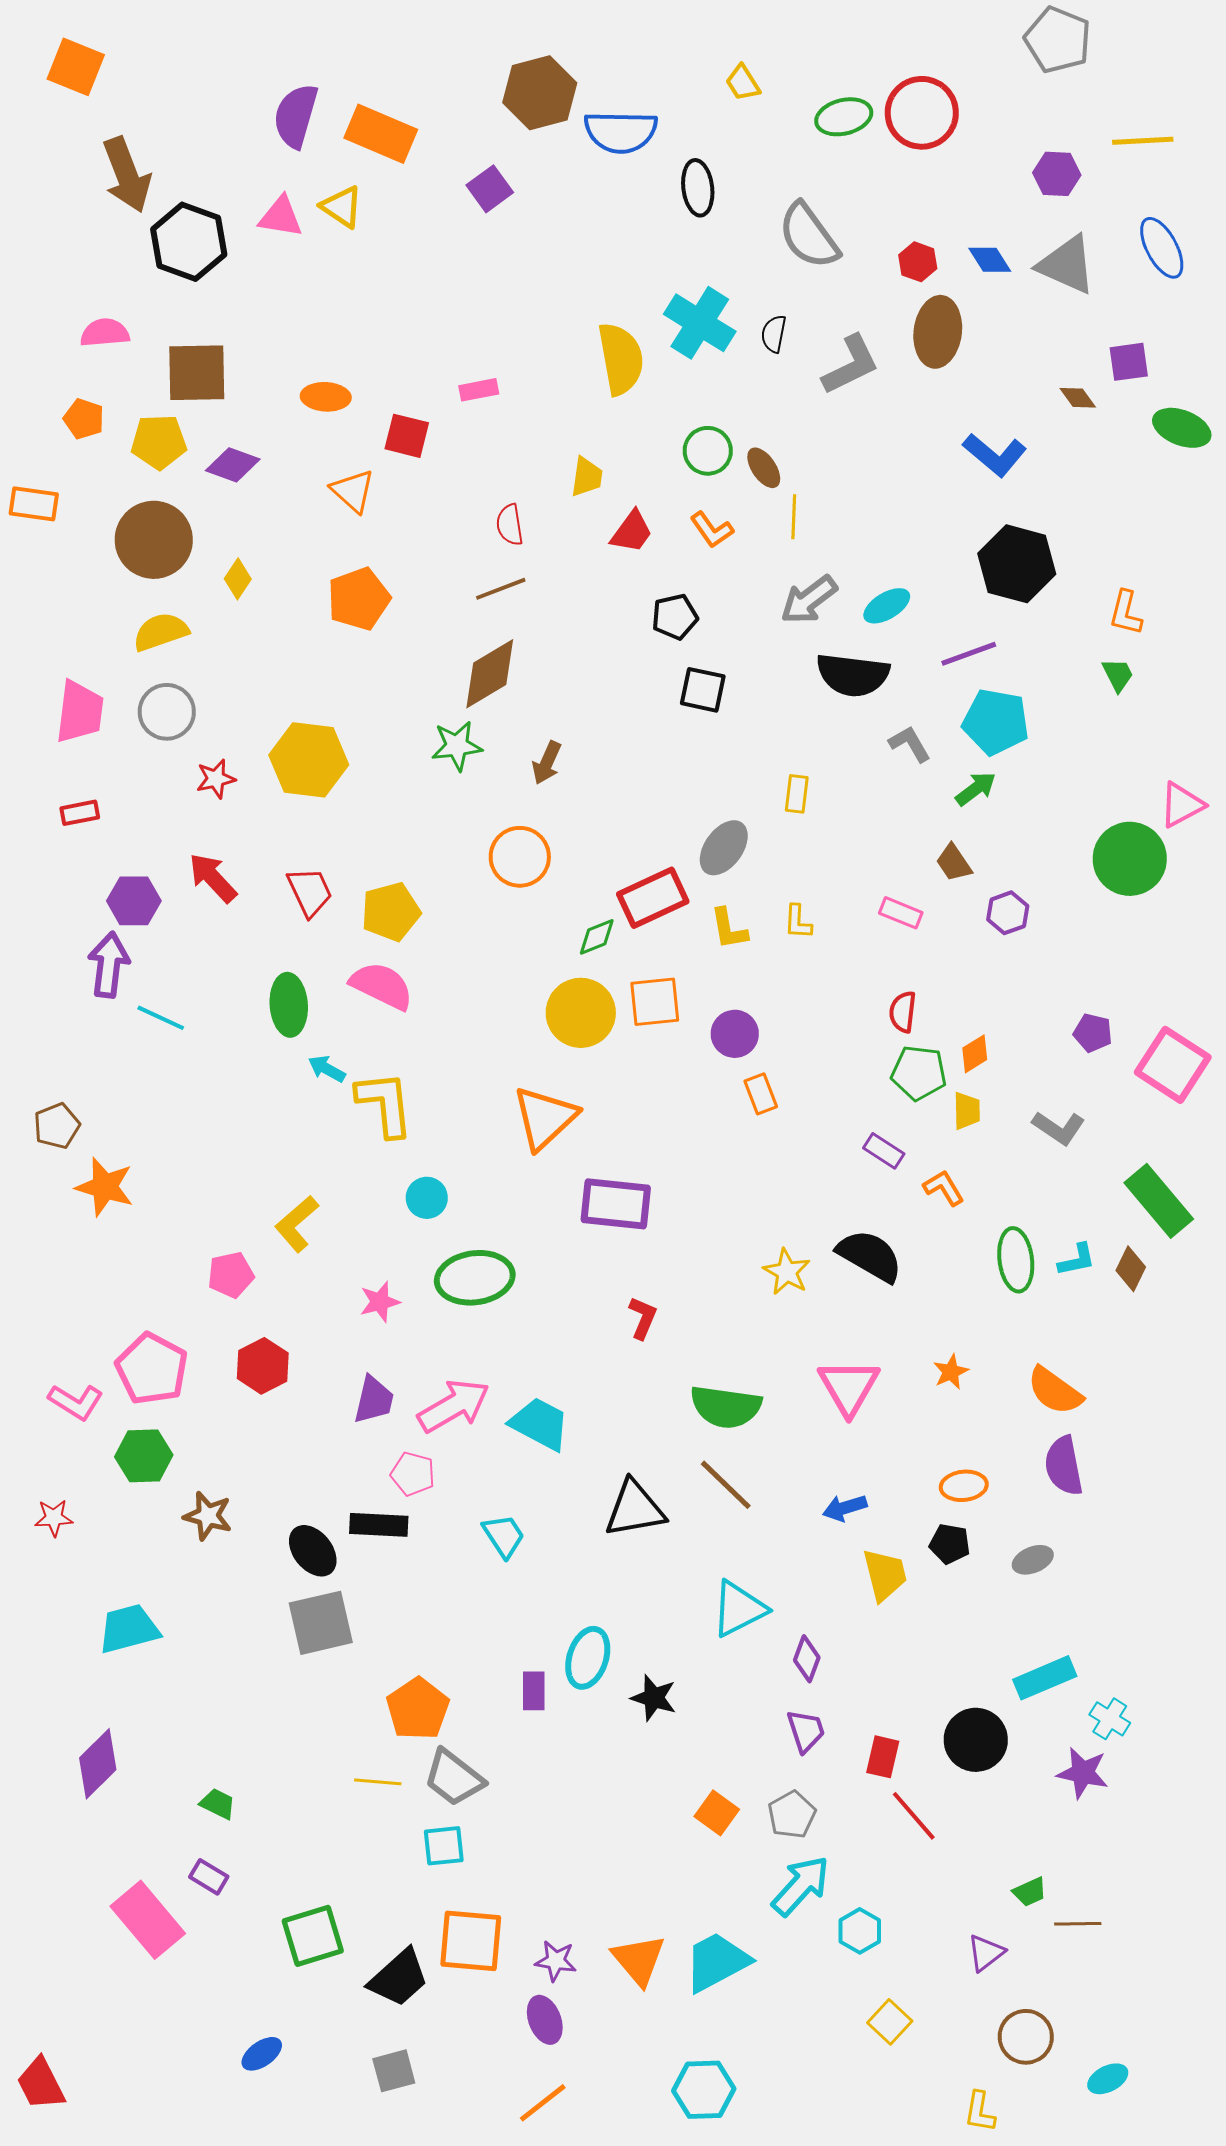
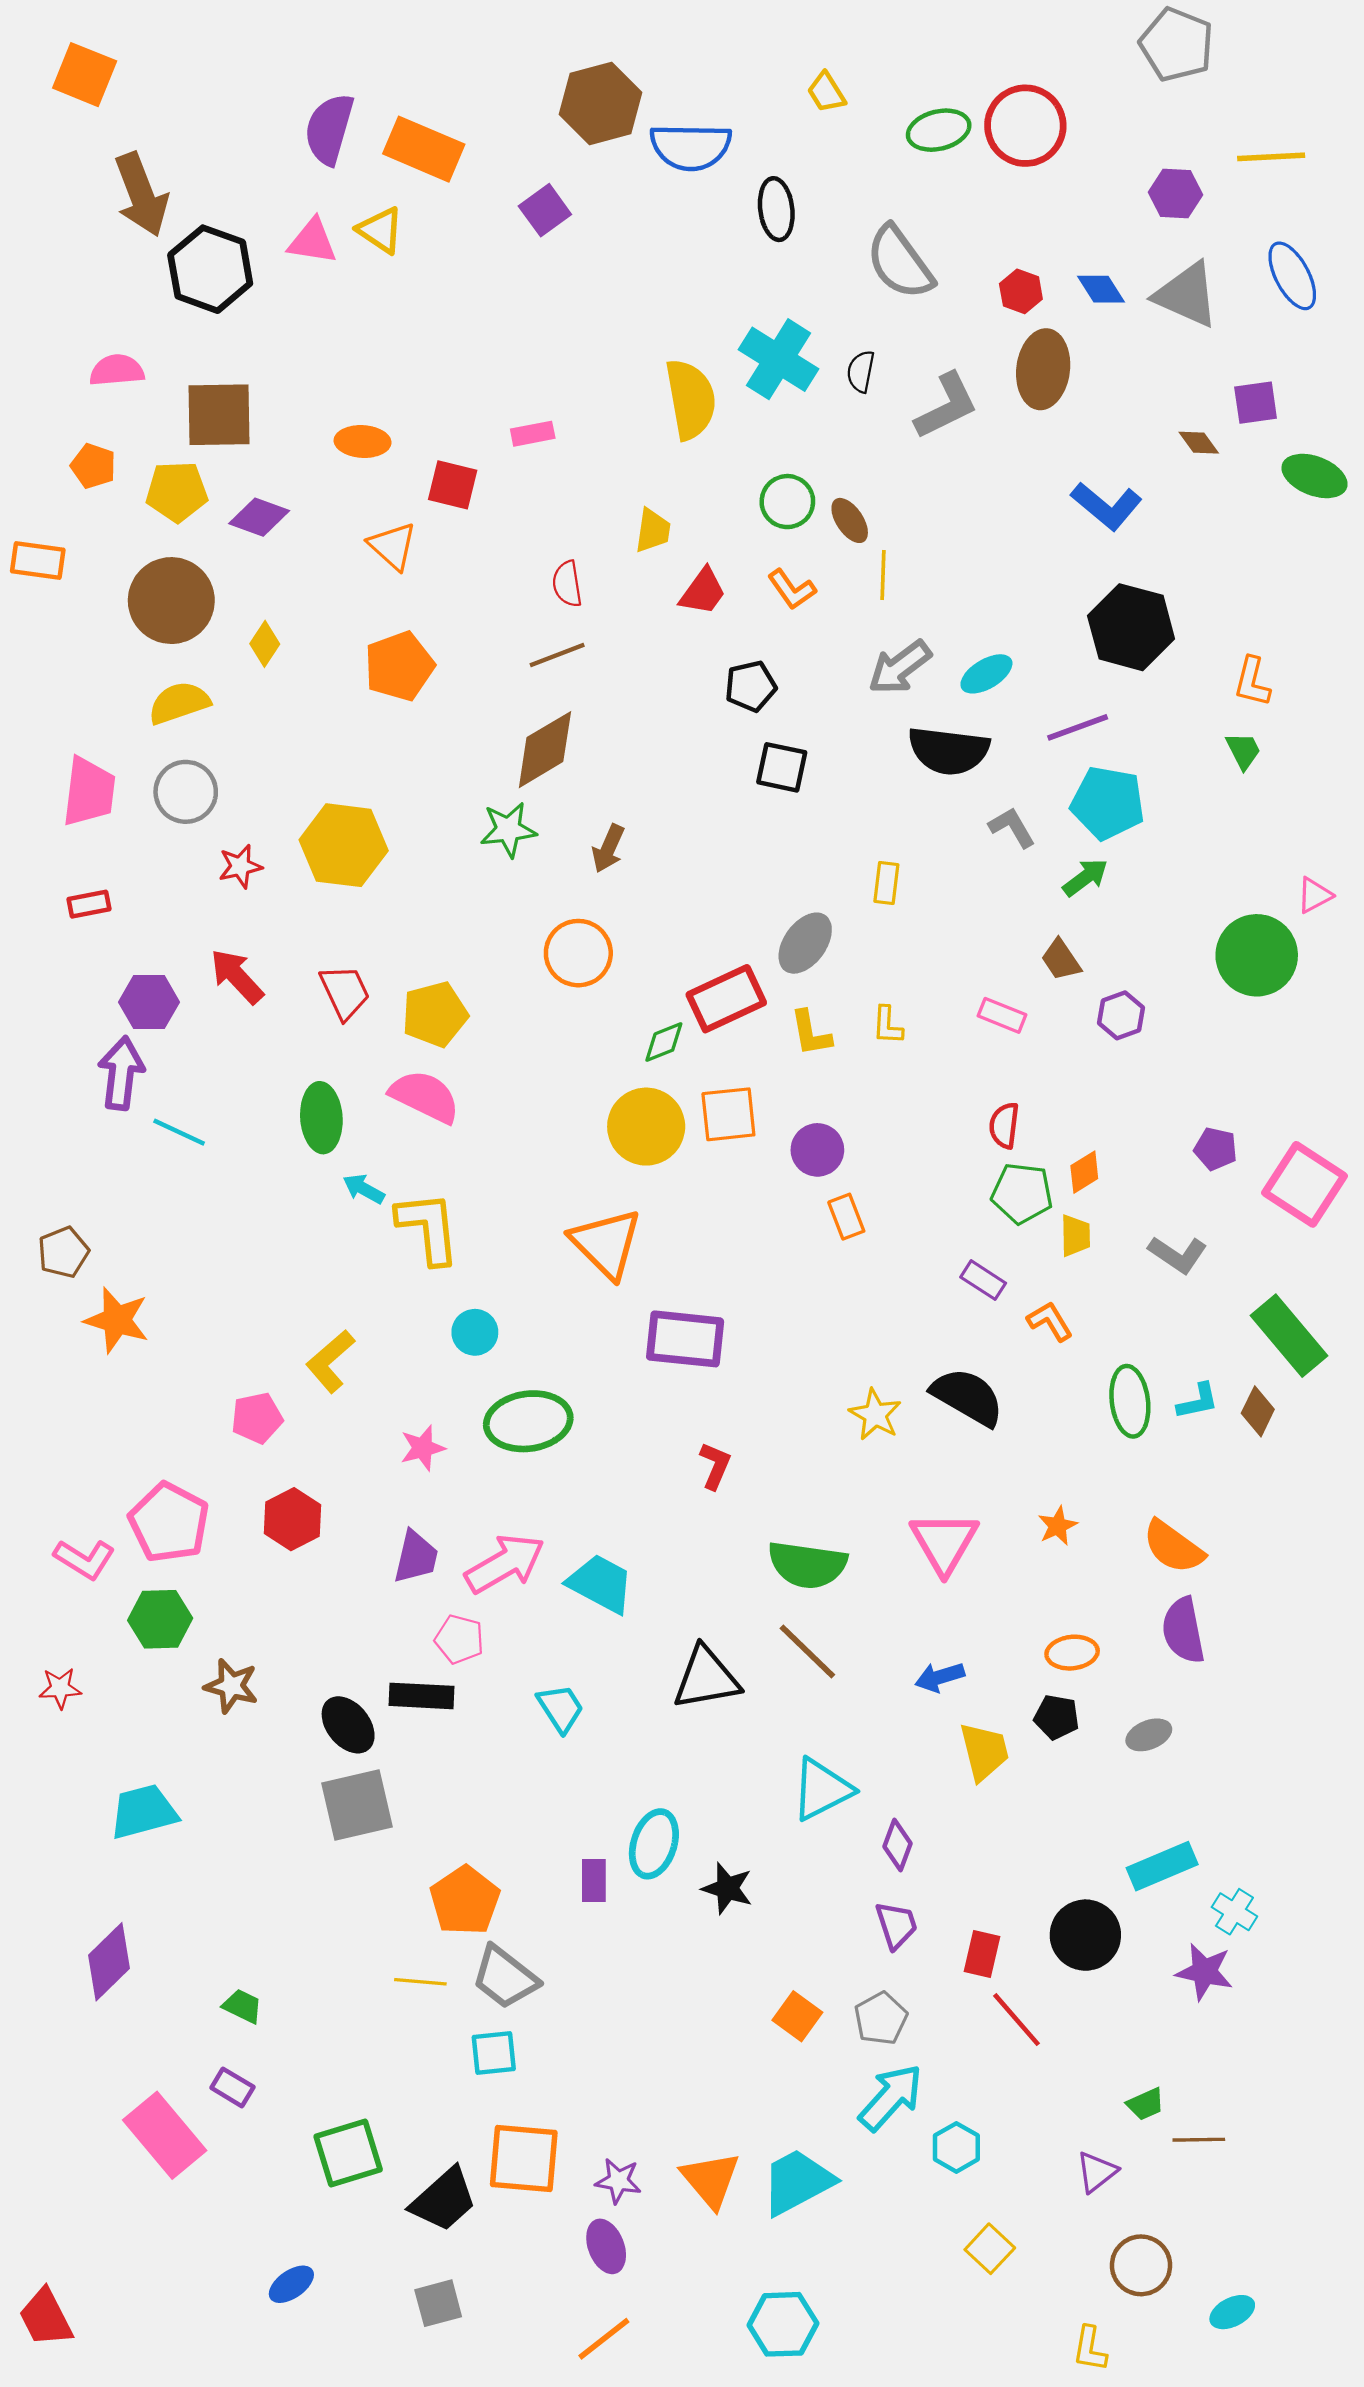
pink triangle: (1182, 805) -> (1315, 895), size x0.7
orange triangle: (545, 1118) -> (606, 1243), turned -32

